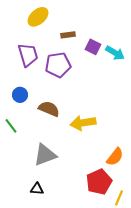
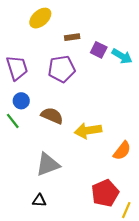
purple trapezoid: (28, 55) -> (17, 68), moved
green line: (11, 126) -> (13, 121), moved
orange semicircle: (115, 157) -> (122, 151), moved

